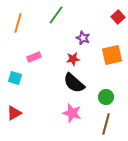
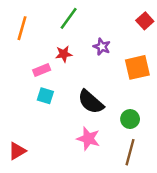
red star: (73, 59) -> (64, 54), moved
cyan square: (15, 78) -> (45, 96), moved
red triangle: (14, 113) -> (17, 151), moved

